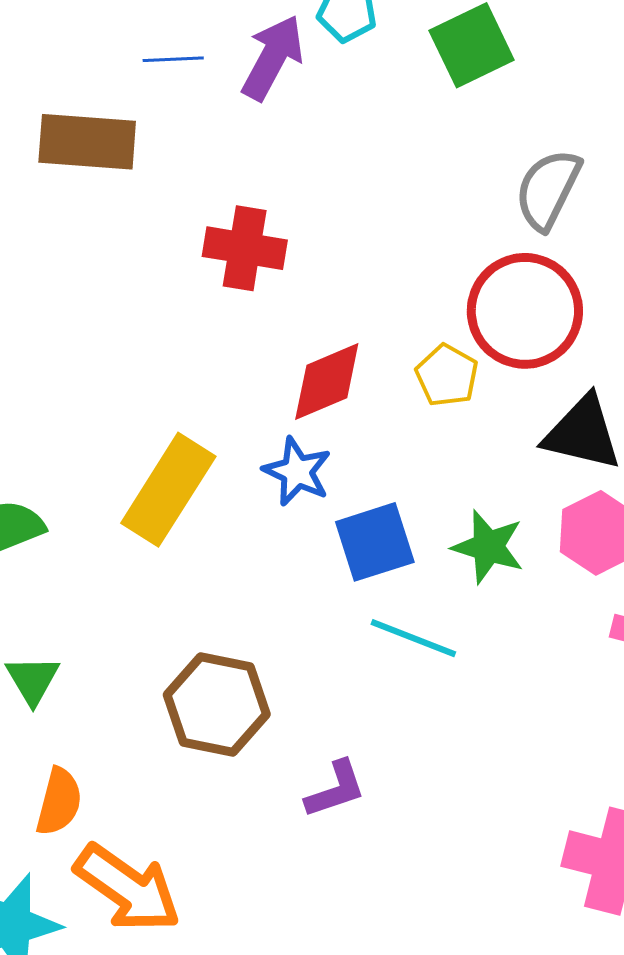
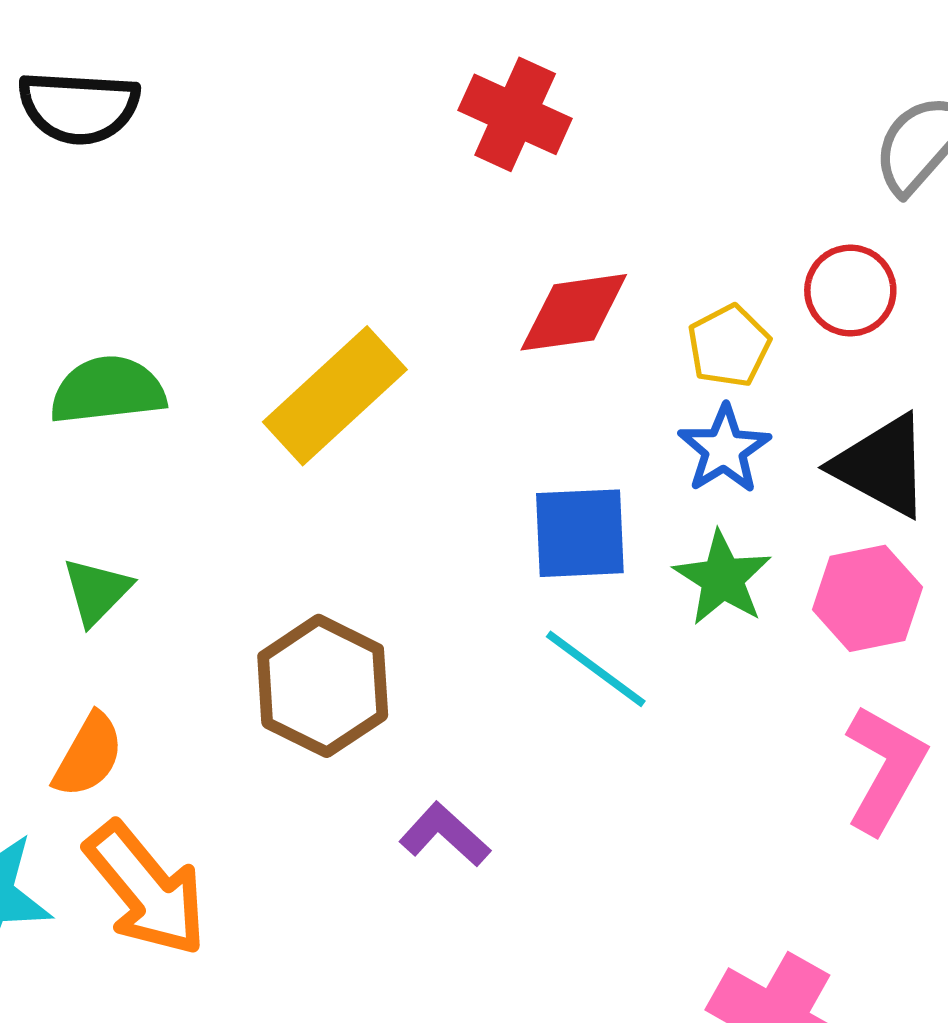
red circle: (525, 311) -> (850, 291), size x0.6
blue star: (297, 472) -> (724, 449), moved
purple L-shape: (335, 789) -> (445, 835), turned -134

